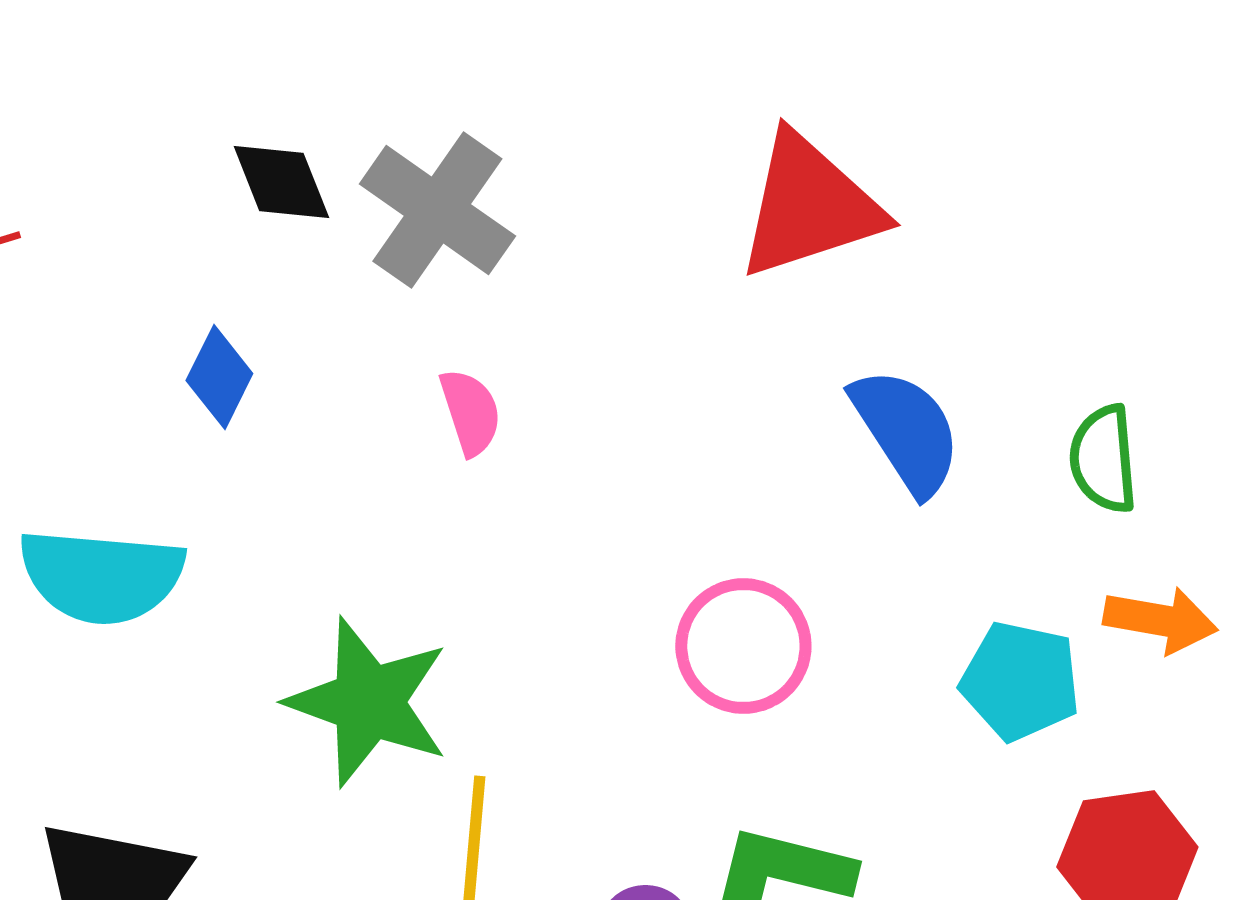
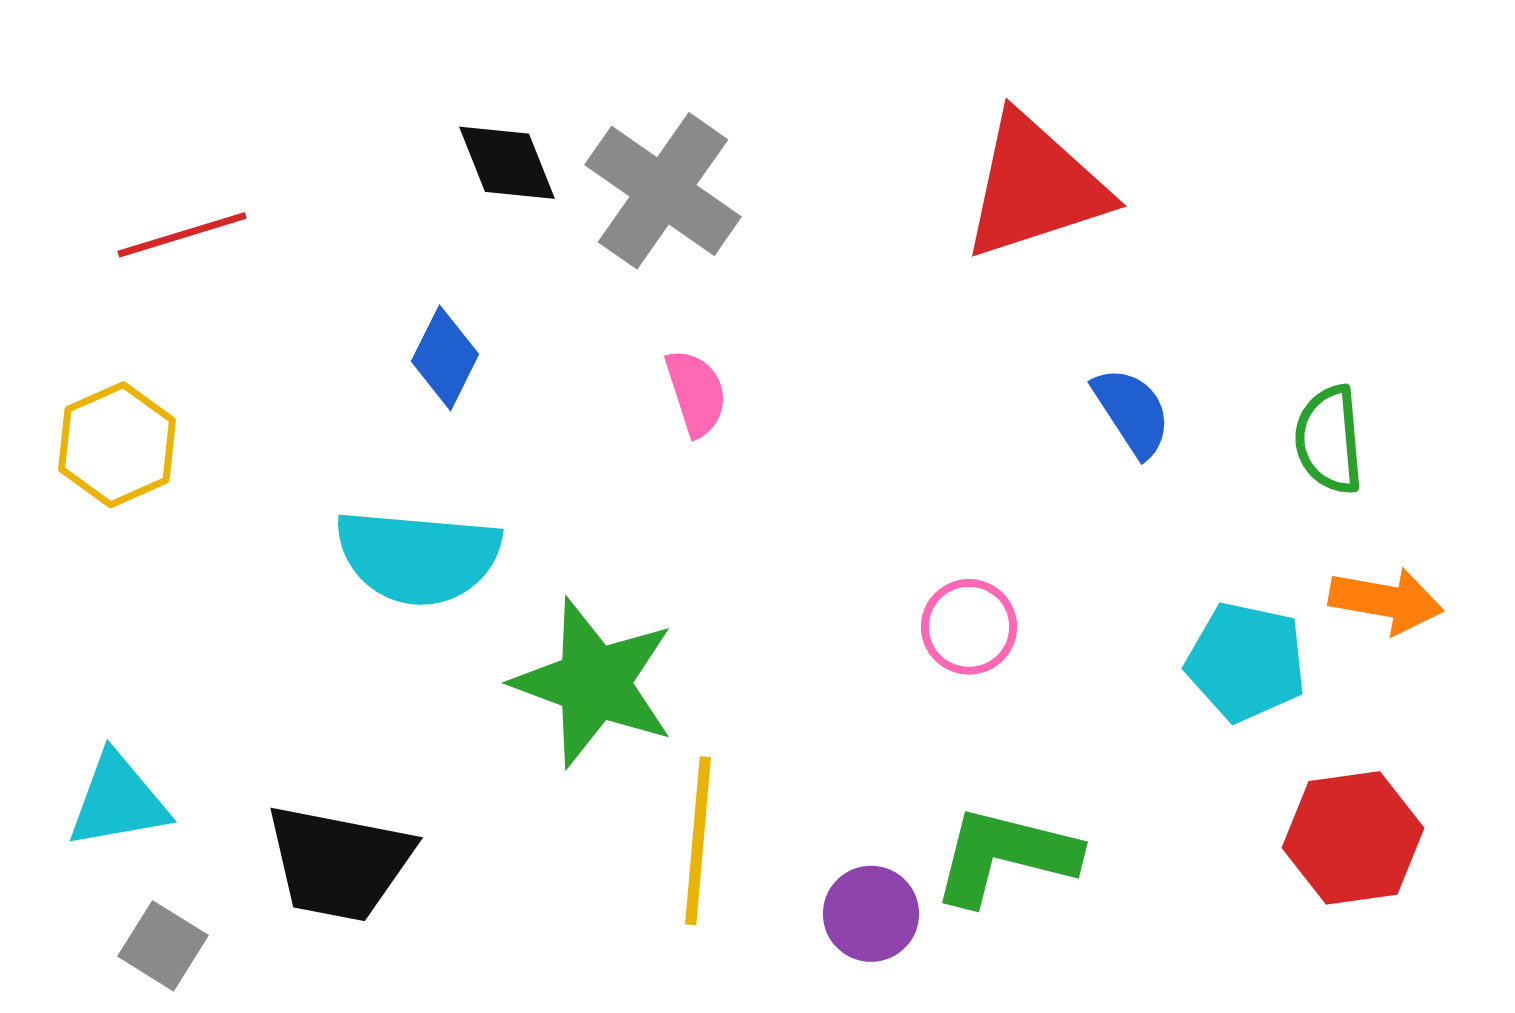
blue semicircle: (906, 431) -> (1132, 412), size x0.7
cyan semicircle: (101, 576) -> (418, 557), moved
pink circle: (743, 646) -> (969, 627), size x0.7

